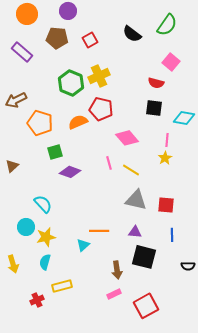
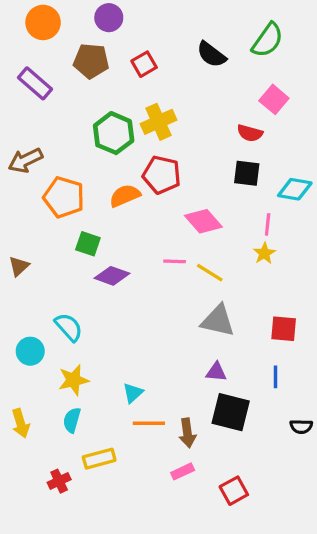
green square: (55, 152) -> (88, 244), turned 35
pink line: (109, 163) -> (175, 261), turned -72
red square: (166, 205) -> (284, 329), moved
cyan circle: (26, 227) -> (30, 351), moved
orange line: (99, 231) -> (149, 423), moved
red square: (146, 306) -> (234, 491), size x0.7

